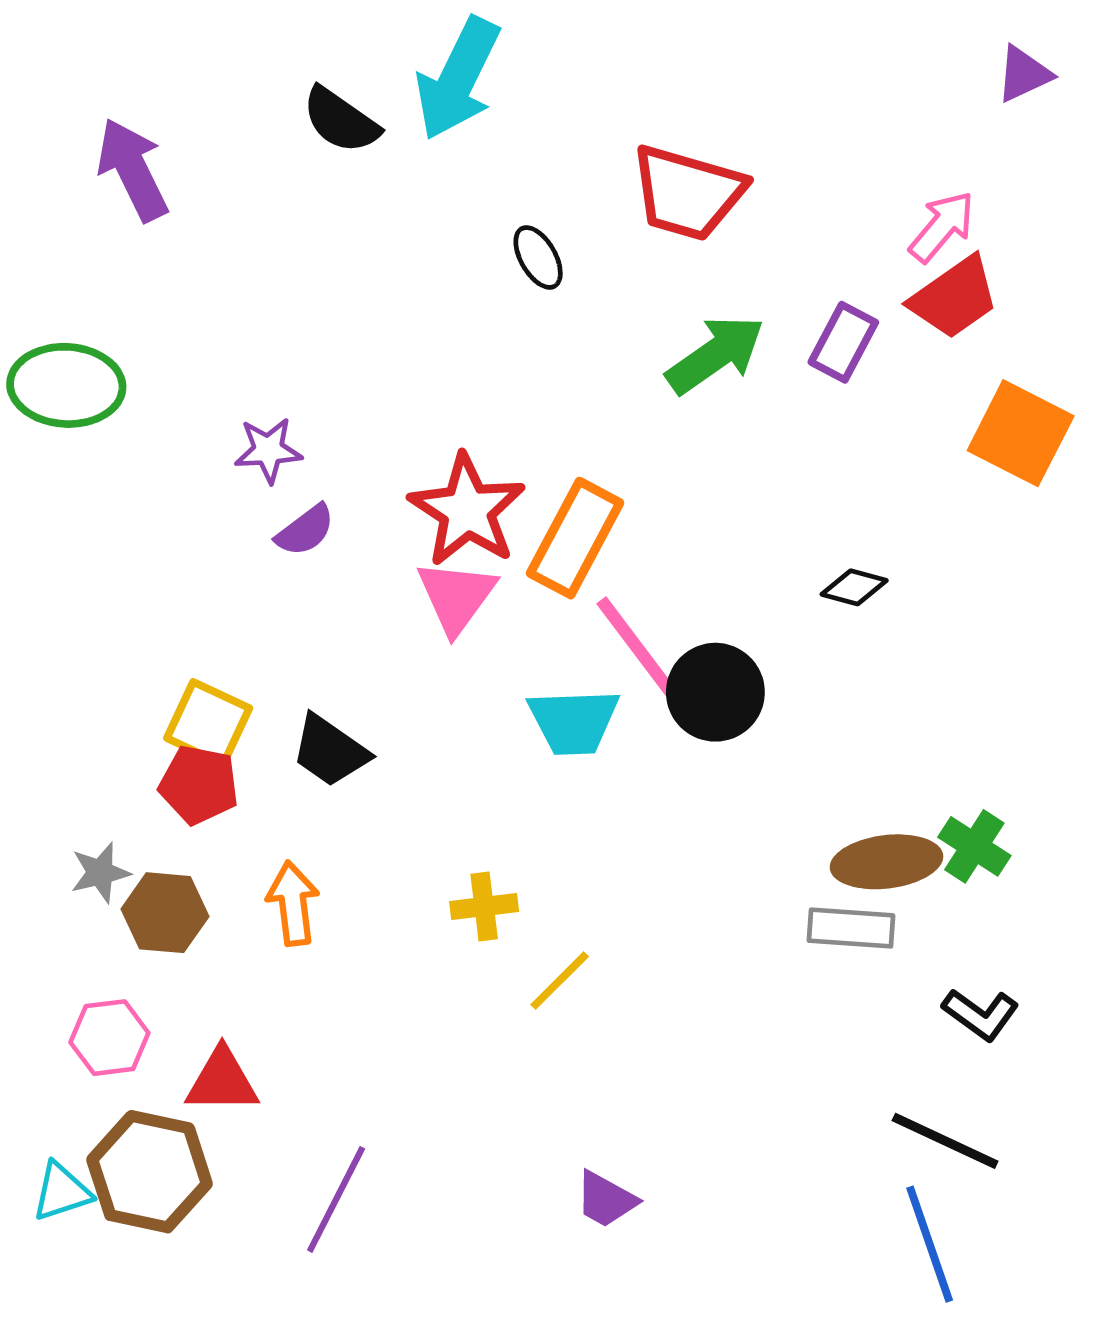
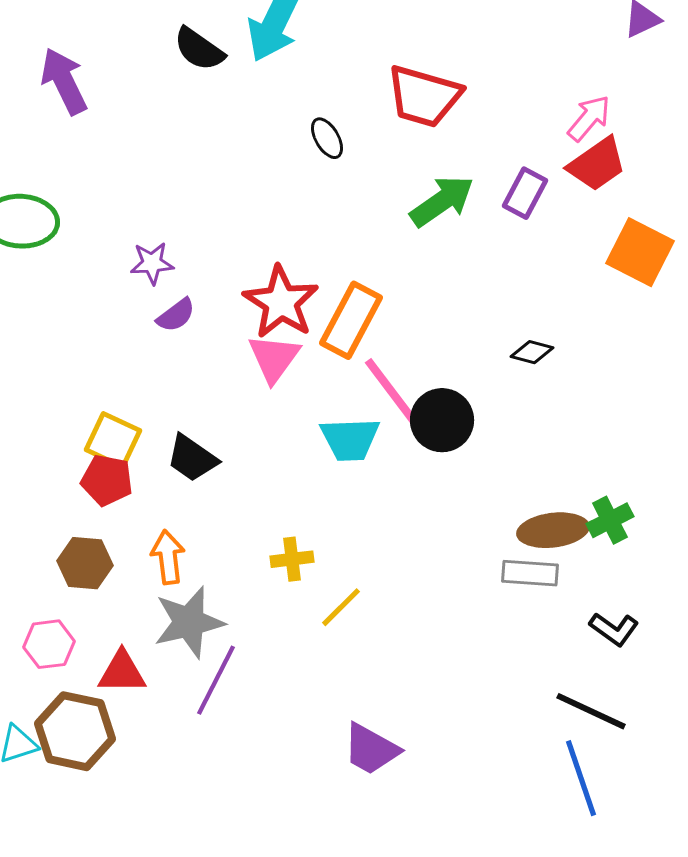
green cross: (974, 846) -> (610, 520), turned 30
gray star: (100, 873) -> (189, 622), moved, size x1.8
purple line: (336, 1199) -> (216, 680), moved
purple trapezoid: (606, 1199) -> (371, 749), size x1.4

